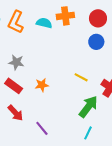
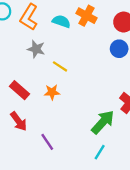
orange cross: (65, 16) -> (86, 16), turned 30
gray star: (16, 62) -> (36, 49), moved
yellow line: (81, 77) -> (60, 66), moved

